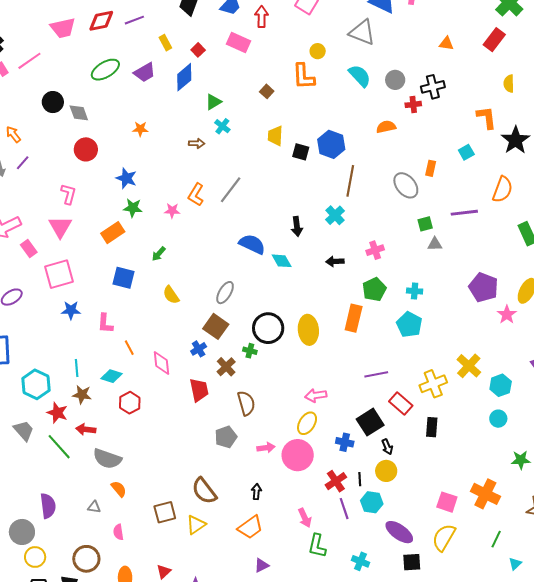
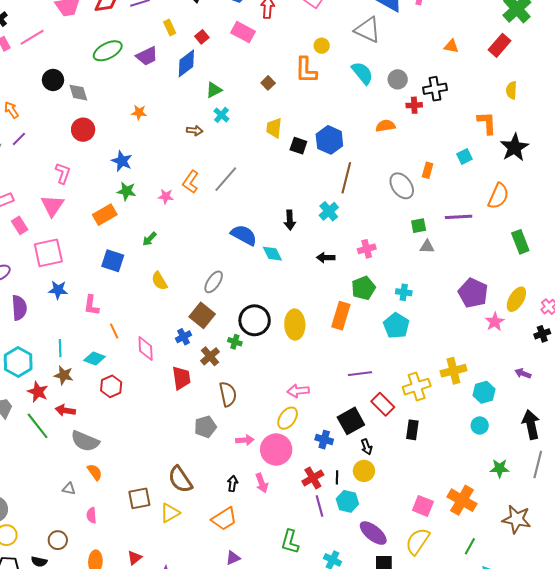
yellow cross: (469, 366) -> (453, 371), turned 30
purple semicircle: (48, 506) -> (19, 308), moved
pink arrow: (305, 518) -> (262, 483), moved
brown circle: (86, 559) -> (58, 540), size x0.7

